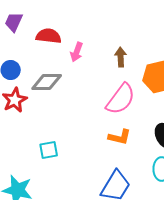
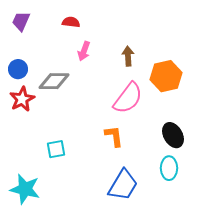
red semicircle: (49, 36) -> (71, 22), moved, size x0.7
orange L-shape: (120, 137) -> (114, 136), moved, turned -110

